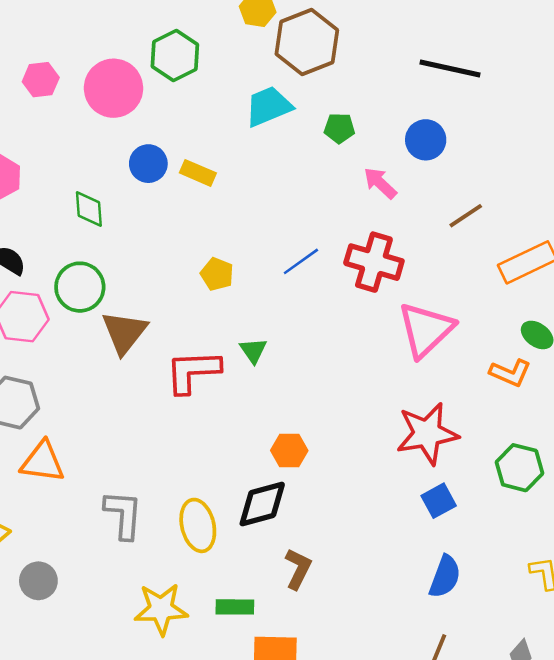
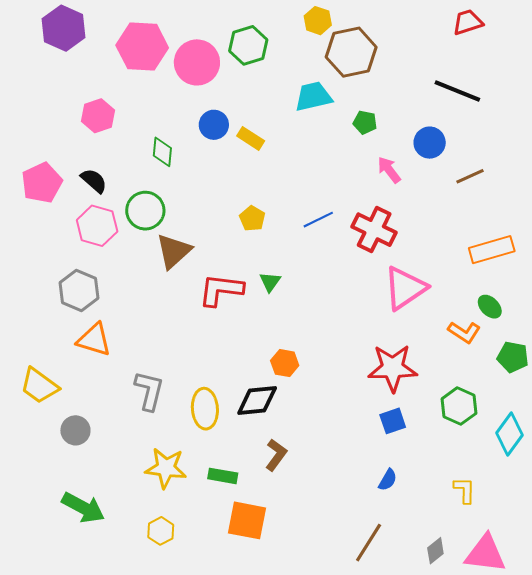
pink hexagon: (41, 80) -> (142, 47), size x1.8
brown line: (466, 216) -> (470, 176), moved
blue semicircle: (445, 577) -> (388, 480), size x0.7

